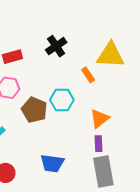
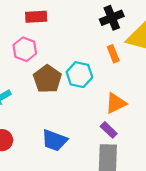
black cross: (56, 46) -> (112, 18), moved
purple rectangle: (98, 144) -> (109, 130), turned -56

